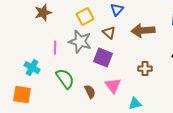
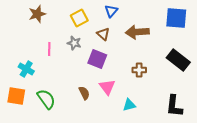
gray star: (80, 42) -> (74, 43), size x0.6
green semicircle: (65, 79) -> (46, 99), moved

